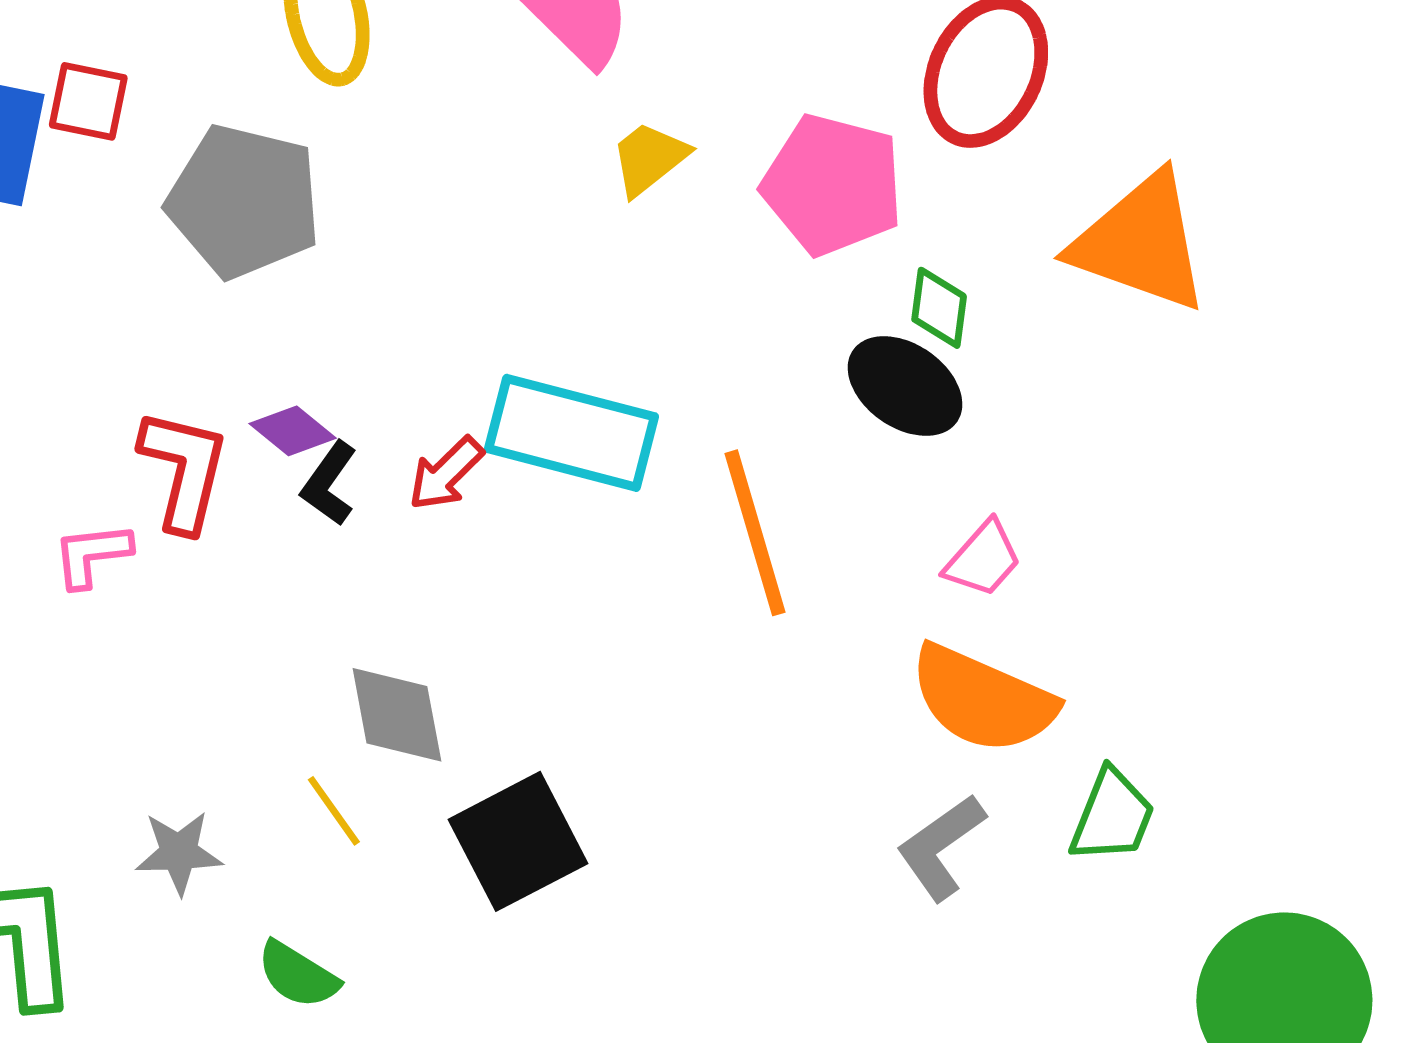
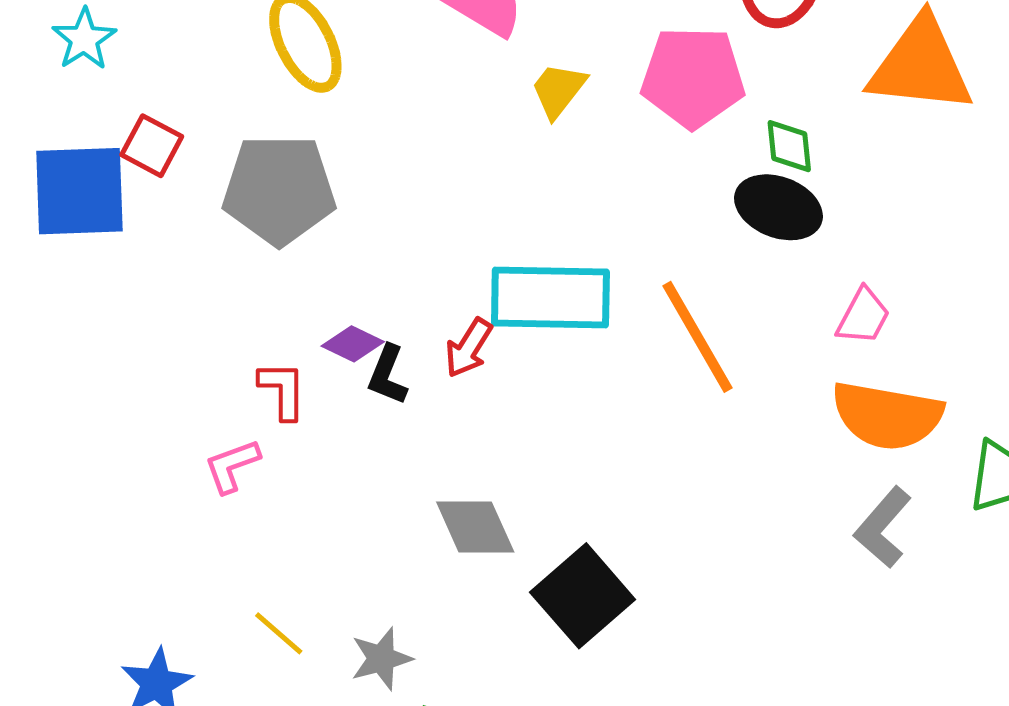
red square: (88, 101) -> (152, 146), turned 30
red L-shape: (184, 470) -> (283, 390), size x0.7
yellow line: (334, 811) -> (279, 633), moved
gray star: (179, 853) -> (381, 659), moved

